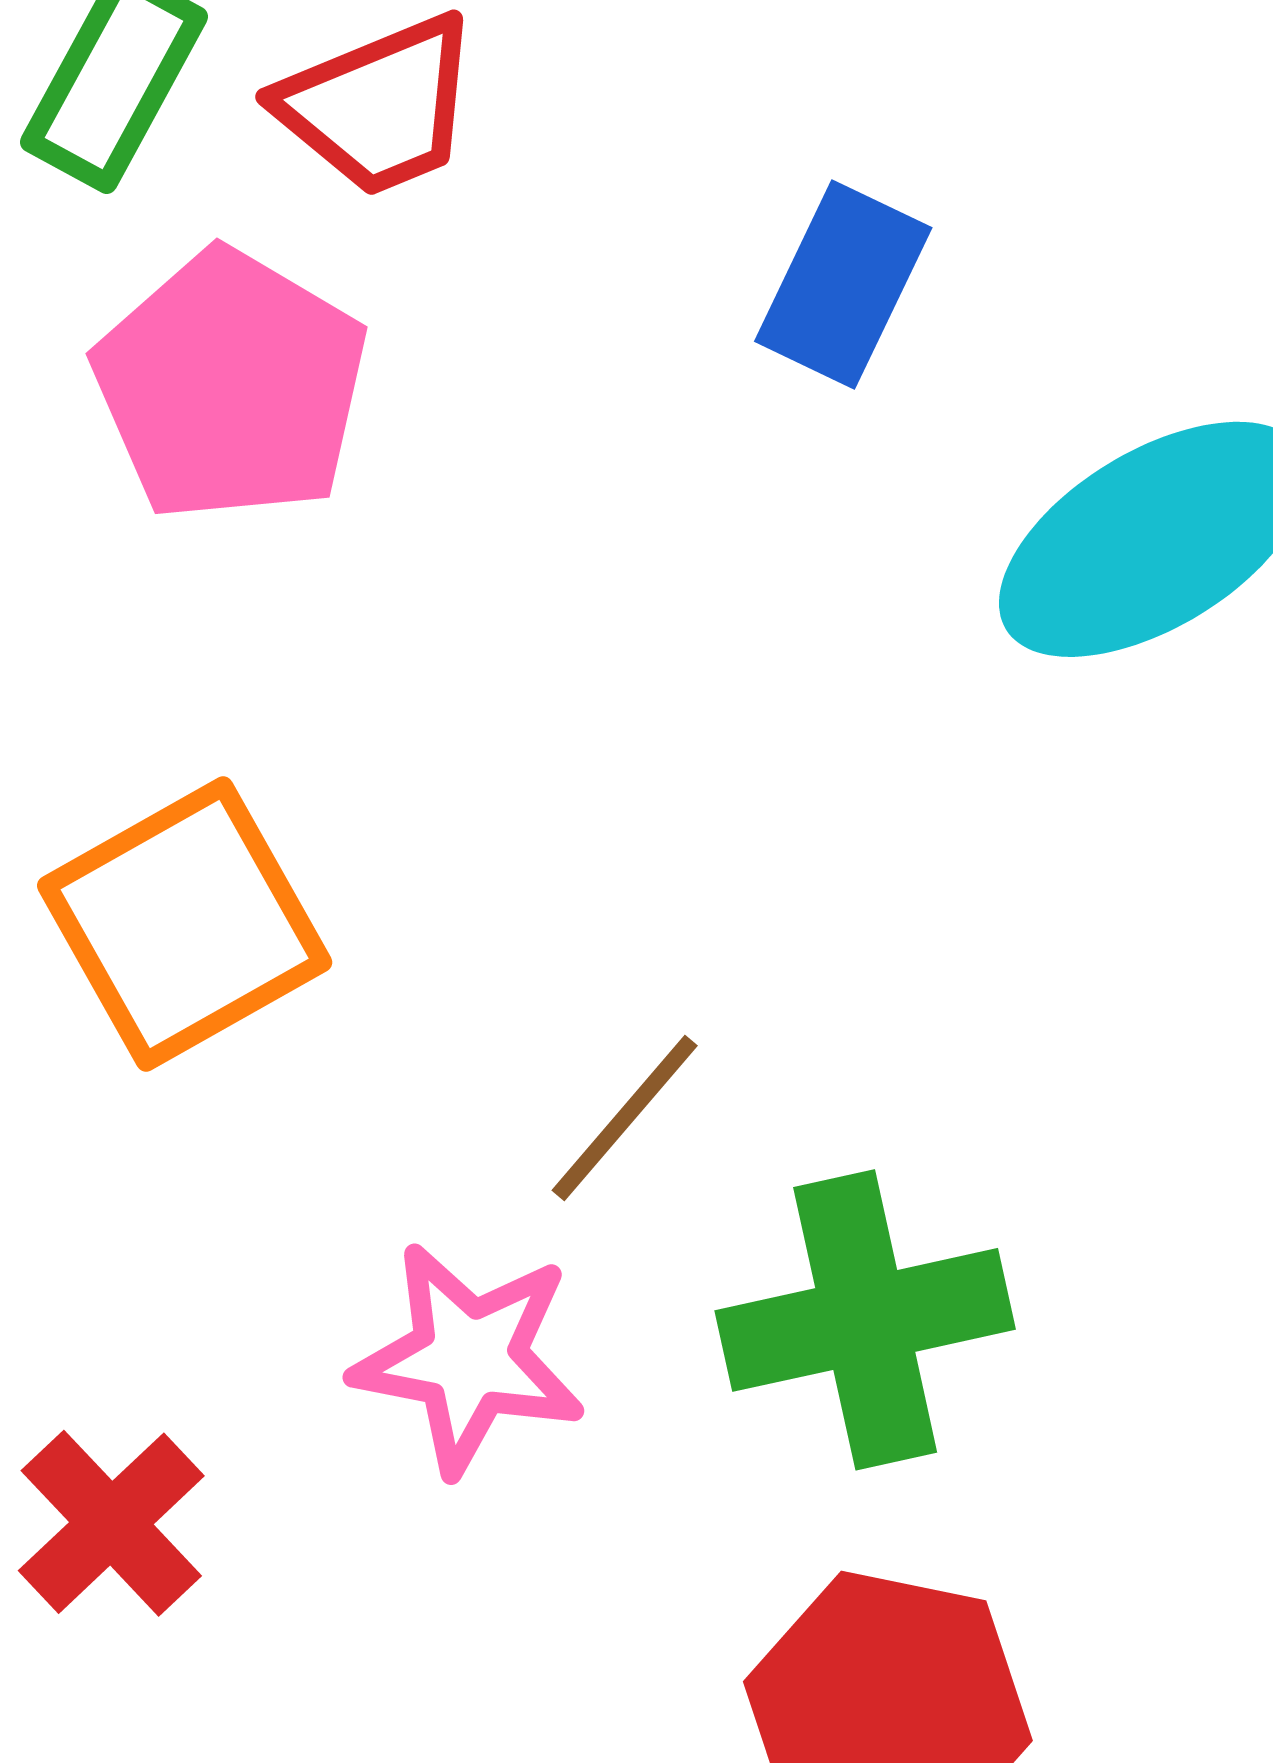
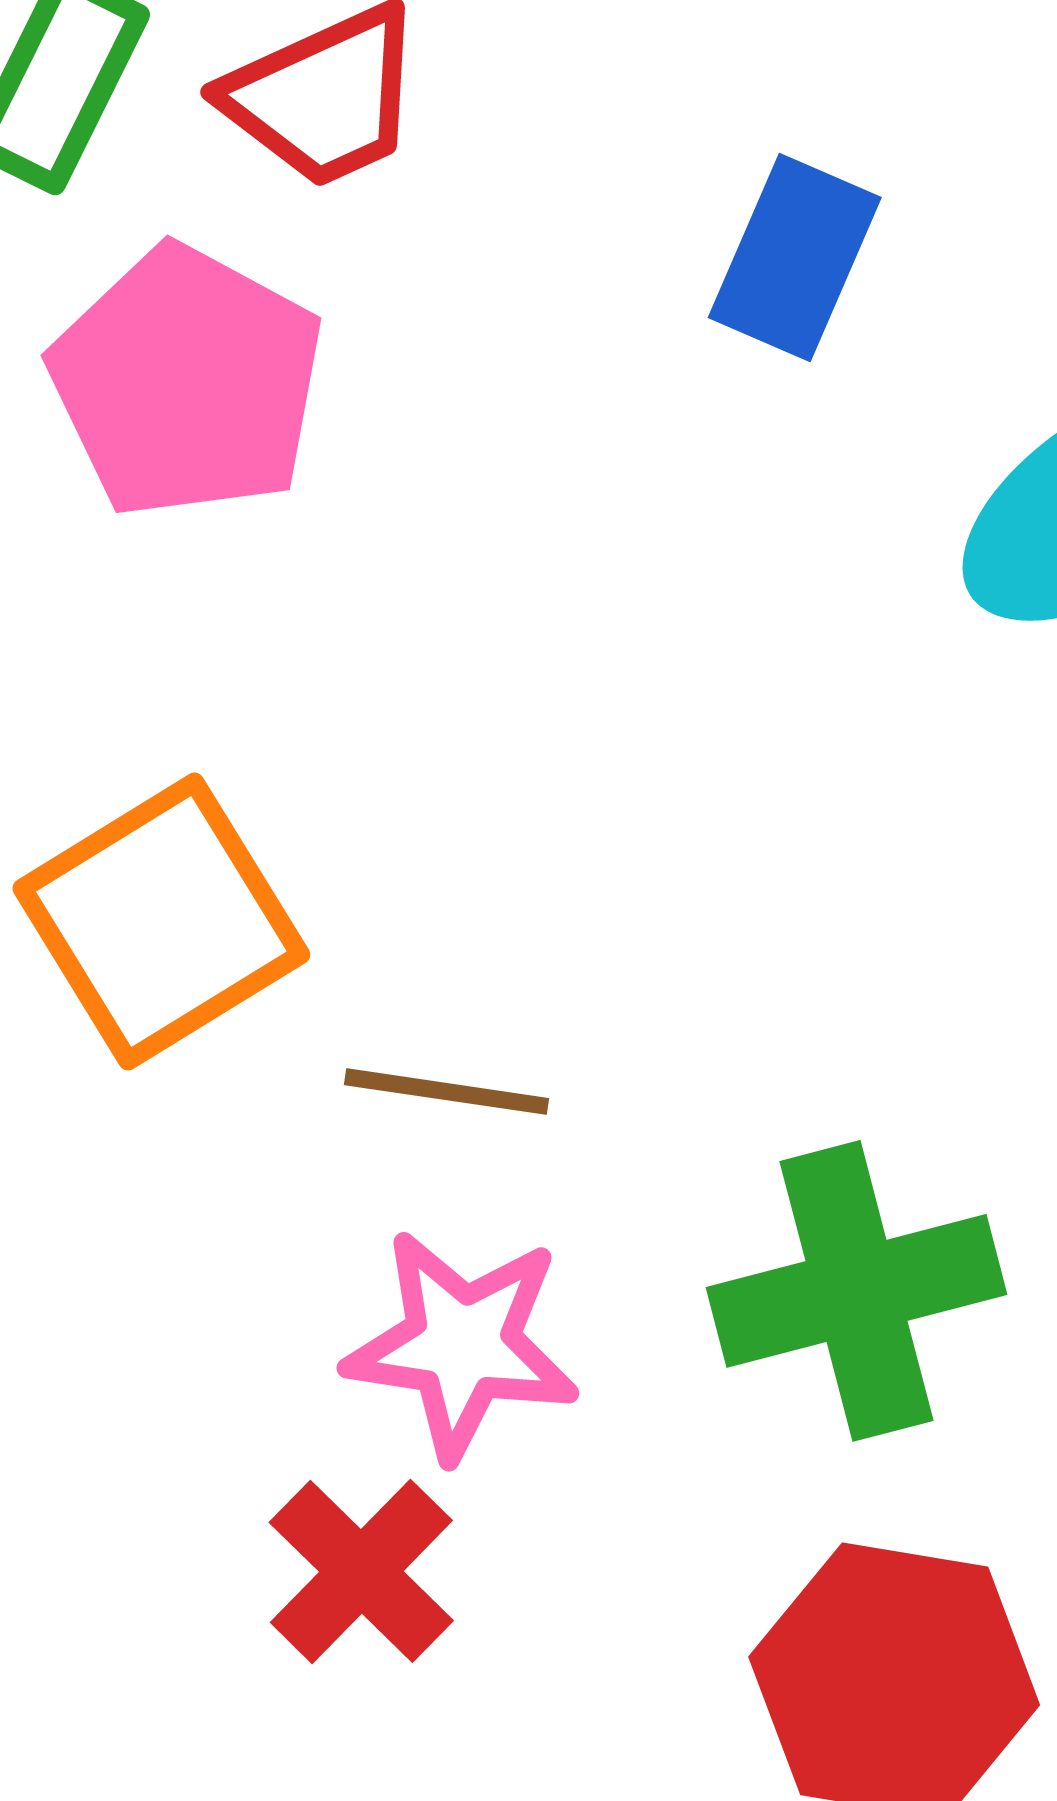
brown line: (625, 1118) -> (446, 1092), moved, turned 60
red cross: (111, 1523) -> (361, 1571), moved

